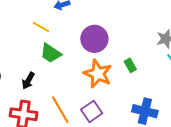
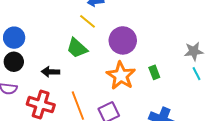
yellow line: (41, 27) -> (88, 21), moved
black arrow: (28, 81) -> (51, 72), turned 54

